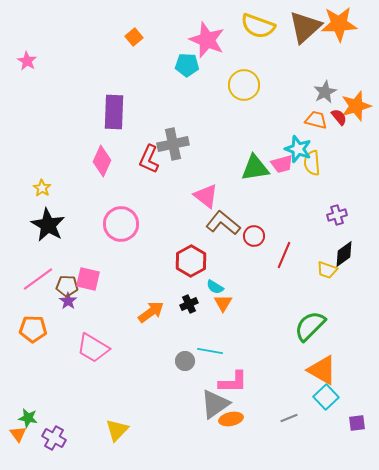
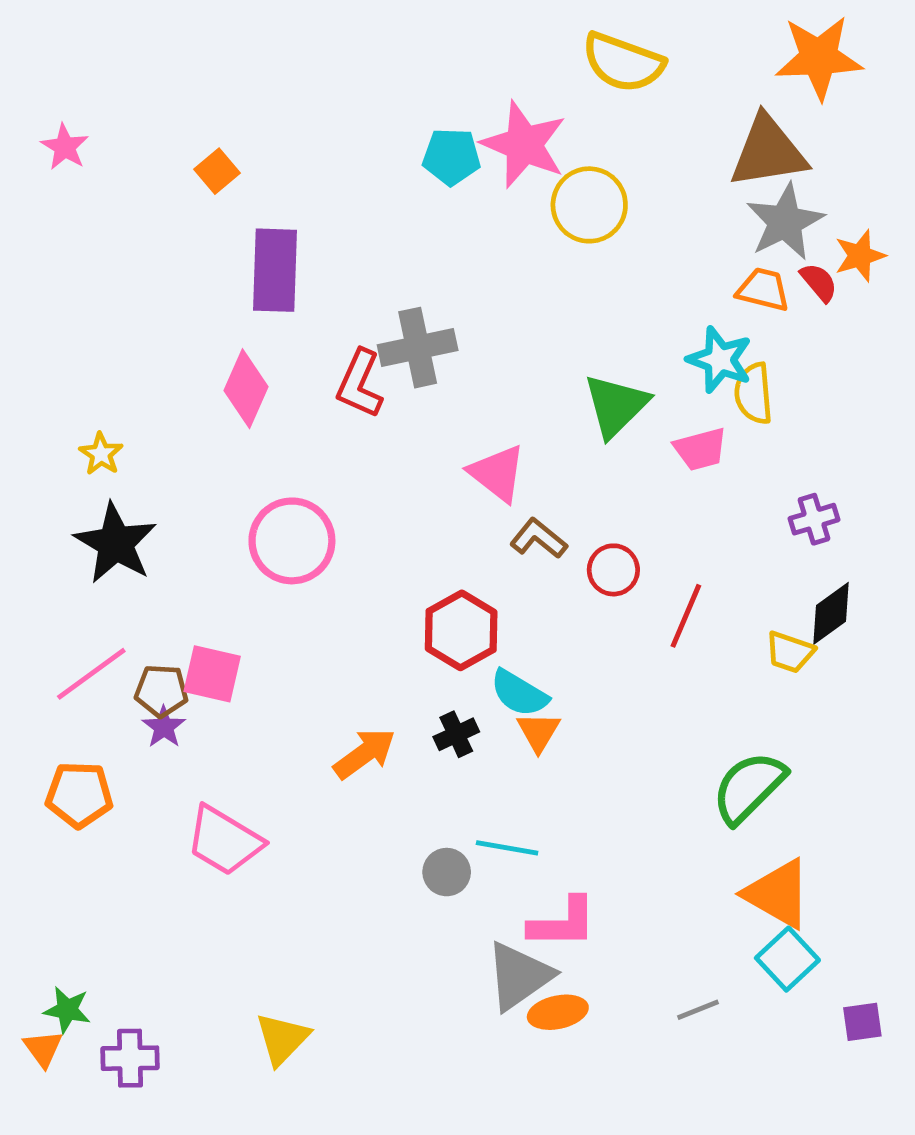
brown triangle: (305, 27) -> (768, 152), moved, turned 33
orange square: (134, 37) -> (217, 171), moved
pink star: (207, 40) -> (524, 145), moved
gray star: (325, 92) -> (785, 222), size x1.4
orange star: (356, 106) -> (860, 256), size x0.7
pink trapezoid: (282, 164) -> (700, 449), moved
green triangle: (255, 168) -> (616, 406), turned -36
brown L-shape: (223, 223) -> (538, 538), size x0.7
cyan semicircle: (215, 287) -> (519, 693), size x1.4
purple cross: (54, 438) -> (130, 1058), turned -30

